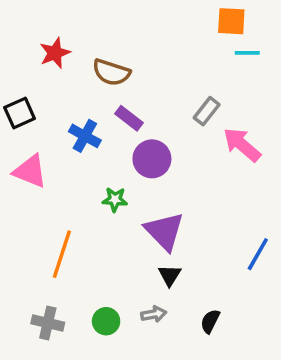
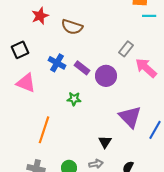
purple rectangle: (129, 118) -> (82, 68), moved
purple circle: (152, 159) -> (106, 76), moved
purple triangle: (164, 231) -> (130, 117), moved

